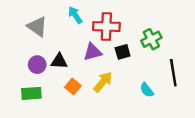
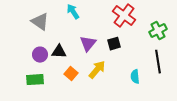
red cross: (106, 27) -> (124, 16), moved, turned 35
green cross: (151, 39) -> (158, 31), moved
purple triangle: (93, 52) -> (88, 44), turned -36
cyan semicircle: (147, 90) -> (135, 77), turned 32

